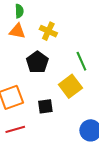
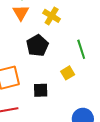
orange triangle: (17, 31) -> (21, 13), turned 42
yellow square: (70, 86) -> (68, 73), size x0.6

